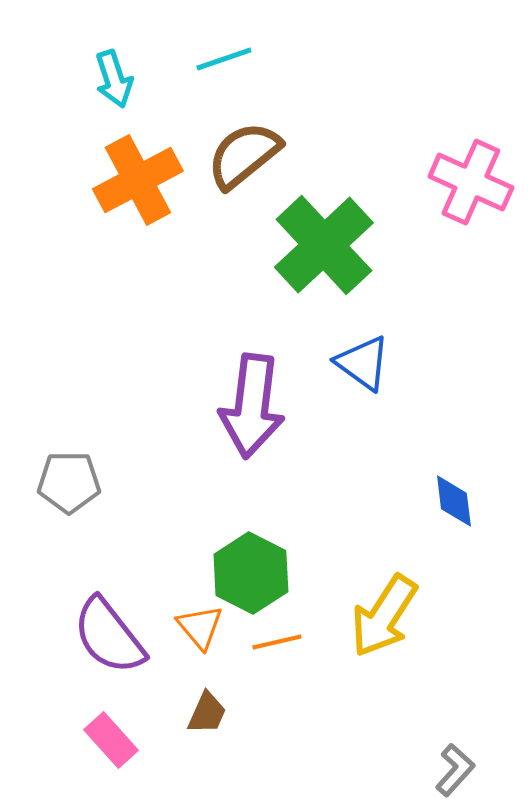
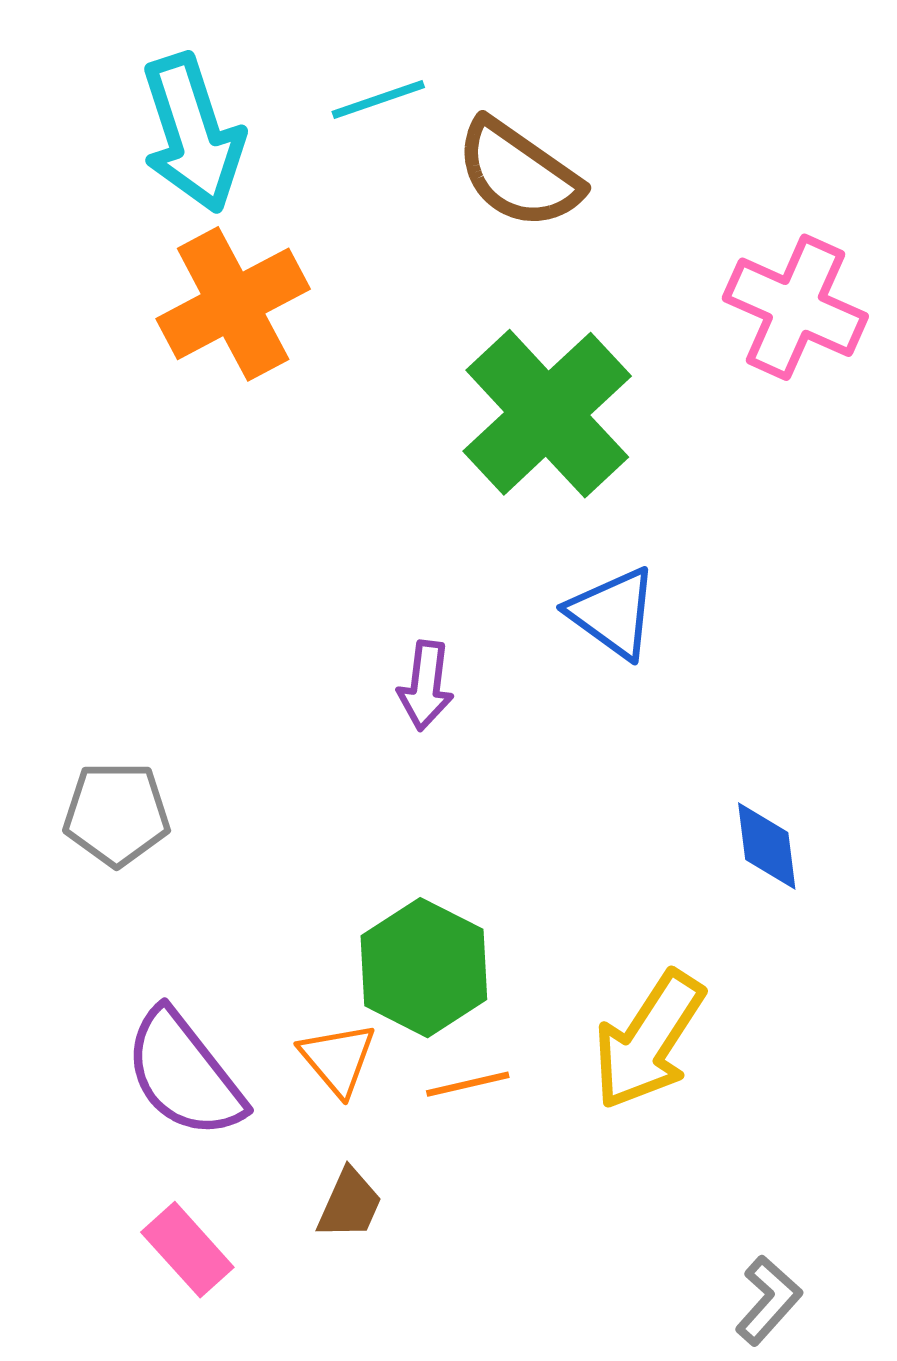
cyan arrow: (114, 79) -> (193, 133), size x1.6
brown semicircle: (244, 155) -> (518, 174), moved, turned -106
purple arrow: (252, 406) -> (426, 686), size x0.5

